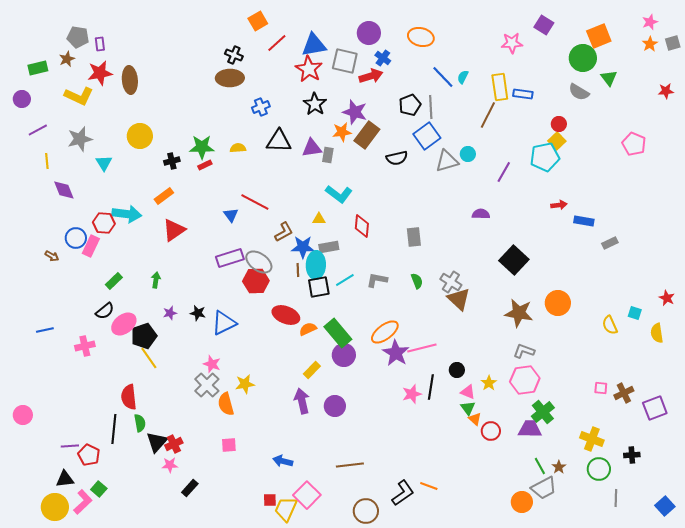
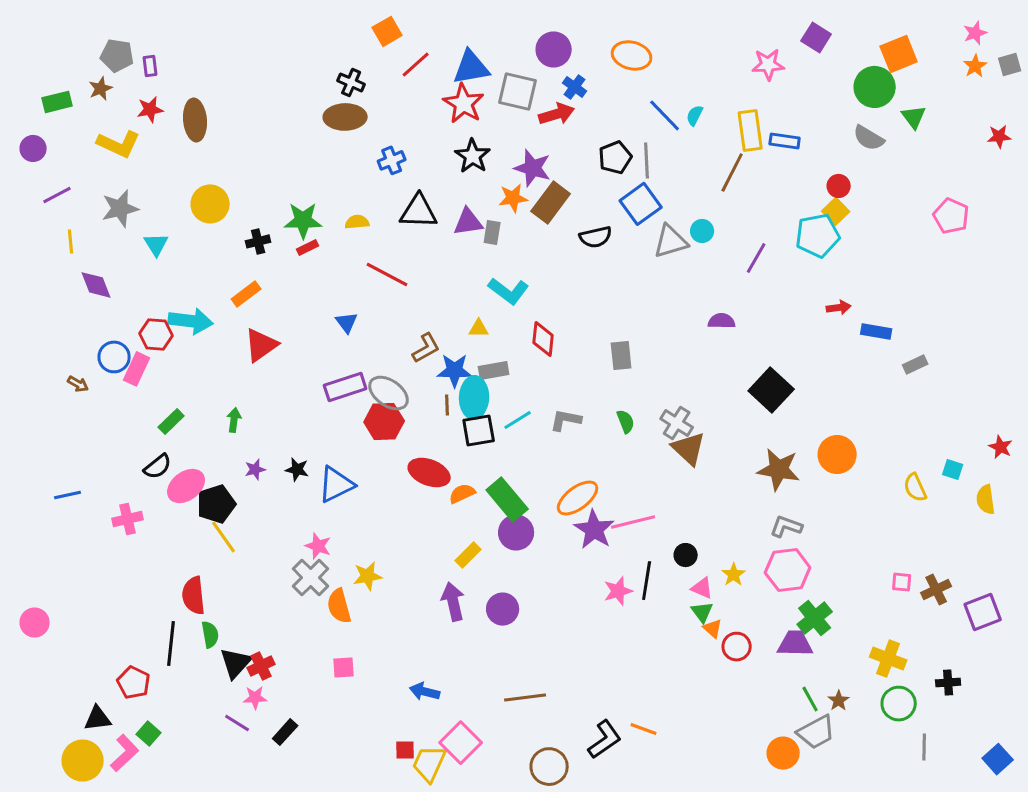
red star: (100, 73) -> (150, 109), size x0.7
red line: (255, 202) -> (387, 274), moved
purple line: (70, 446) -> (237, 723), moved, turned 36

